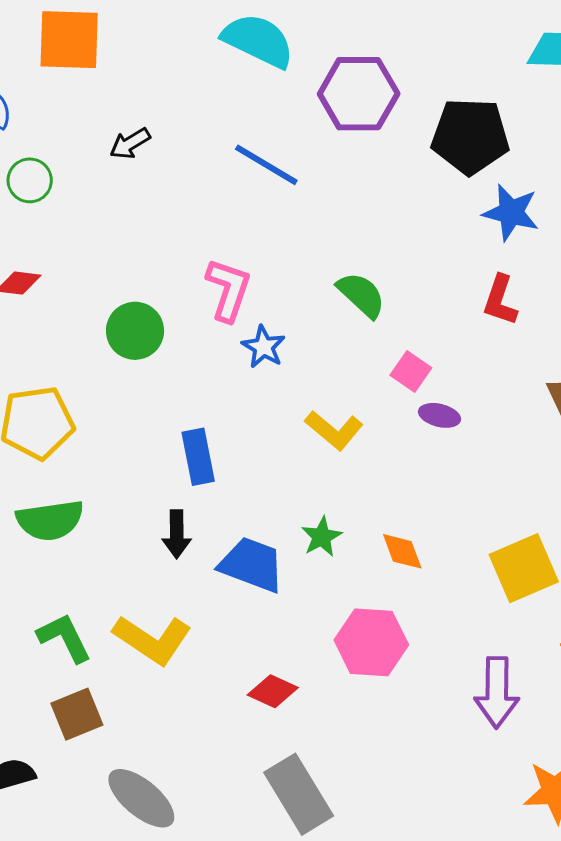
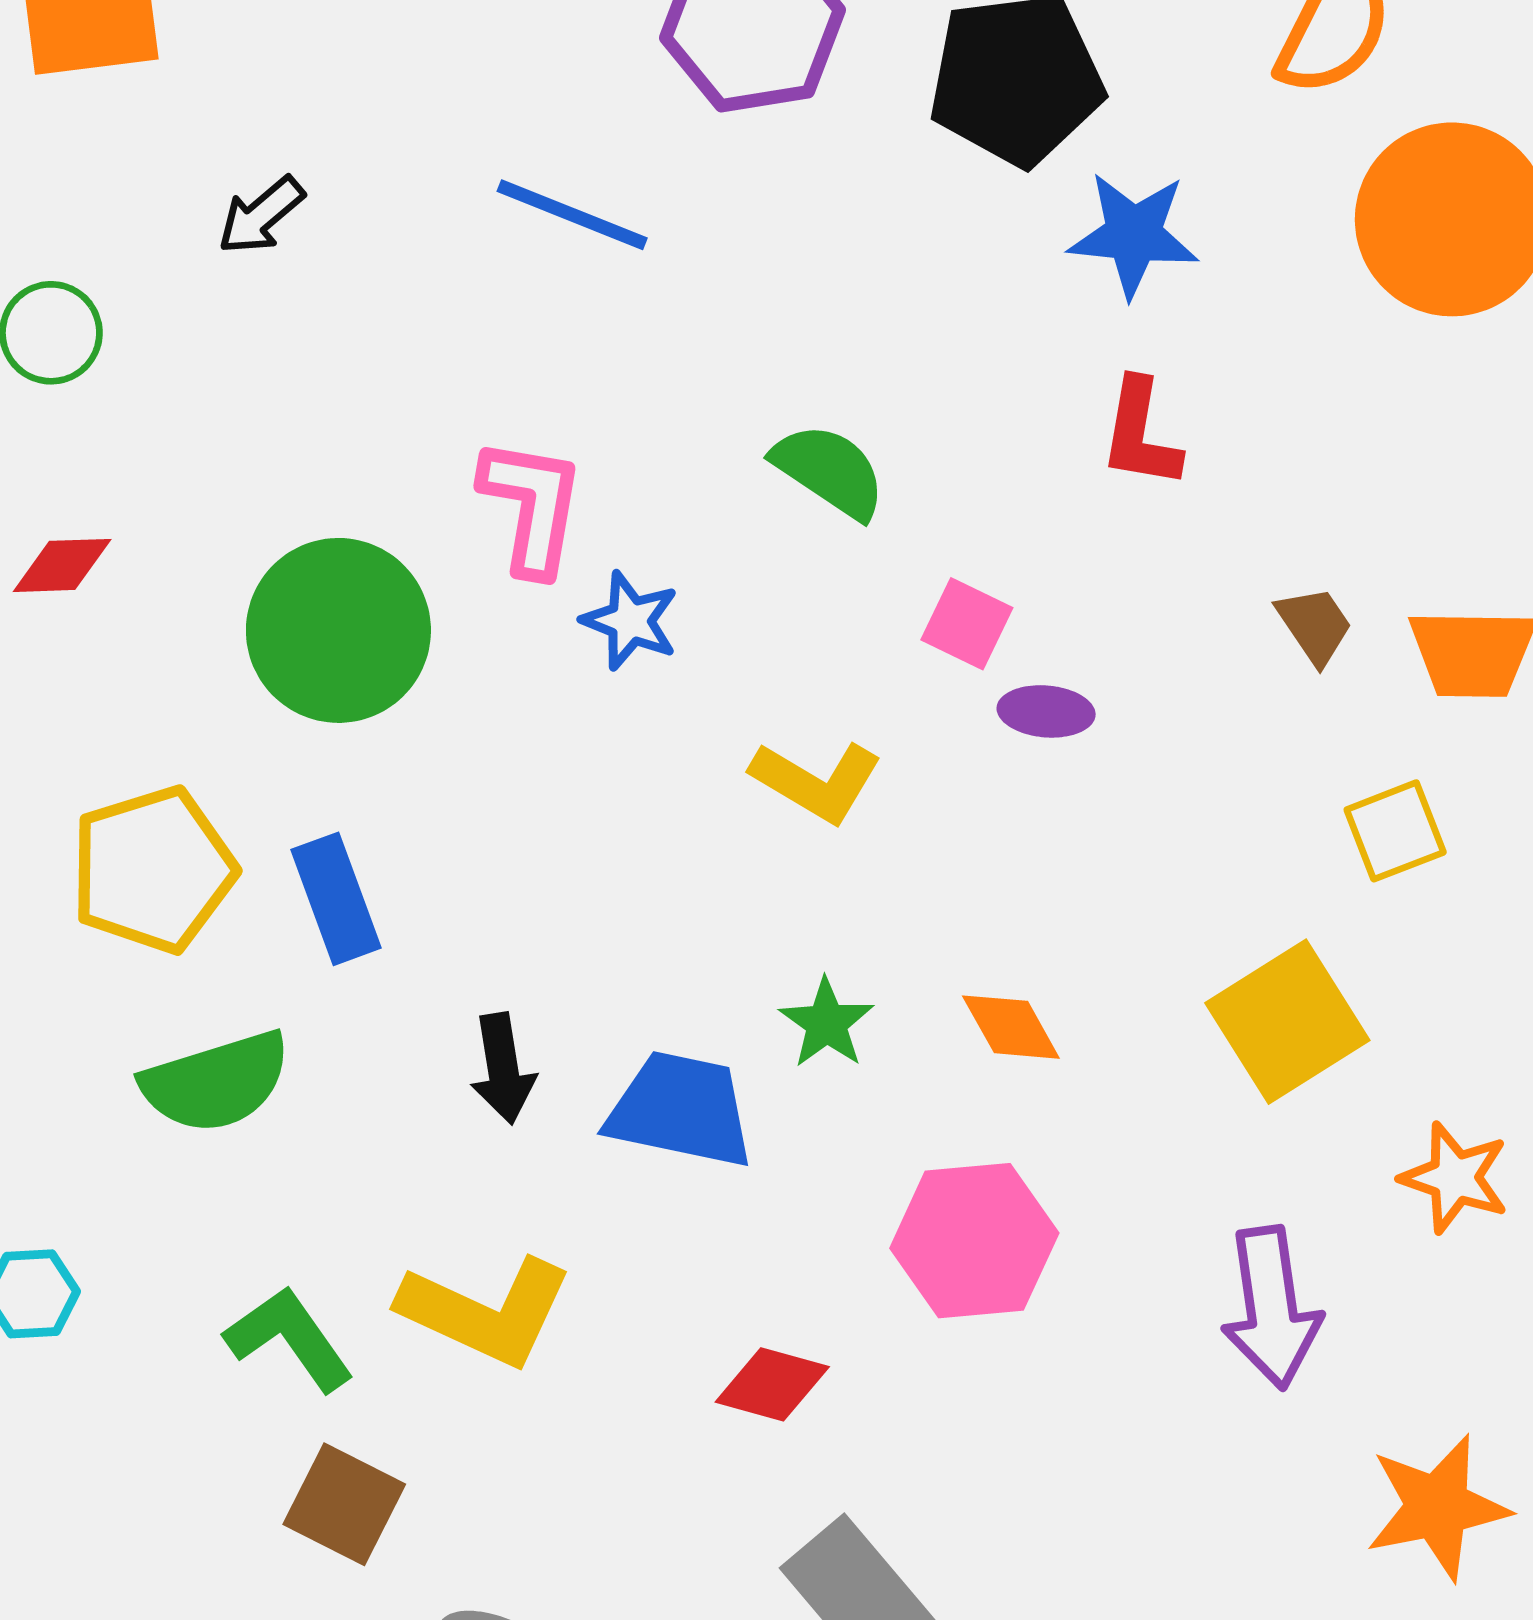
green circle: (135, 331) -> (338, 630), size x1.4
blue rectangle: (198, 457) -> (336, 899), moved
brown square: (77, 714) -> (344, 1504), turned -32

